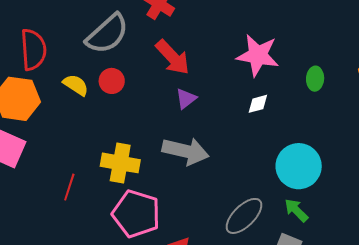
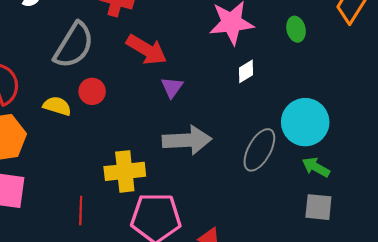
gray ellipse: (244, 216) -> (259, 150), moved

